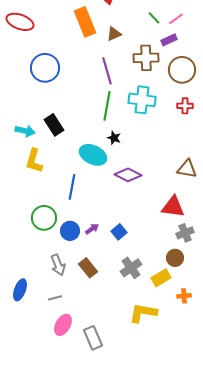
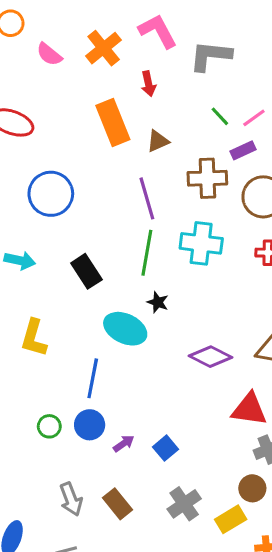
black rectangle: (54, 125) -> (86, 271), moved
cyan arrow: (25, 131) -> (20, 260), moved
purple diamond: (128, 175) -> (210, 357), moved
green circle: (44, 218) -> (49, 426), size x0.6
blue circle: (70, 231) -> (90, 425), moved

